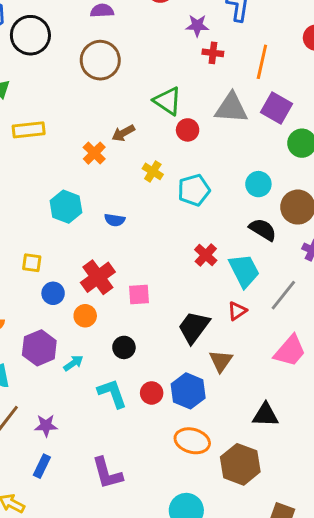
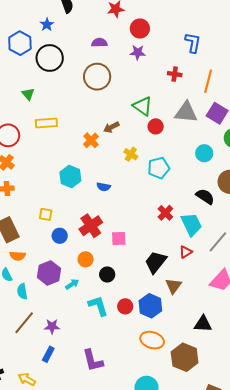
purple star: (197, 26) -> (138, 52), moved
cyan circle: (258, 184) -> (204, 153), moved
orange circle: (85, 316) -> (86, 259), moved

